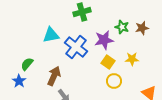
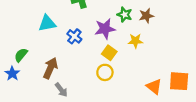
blue cross: (76, 47) -> (74, 36), size x0.6
yellow star: (132, 59) -> (135, 41), moved
yellow circle: (114, 81) -> (105, 72), moved

